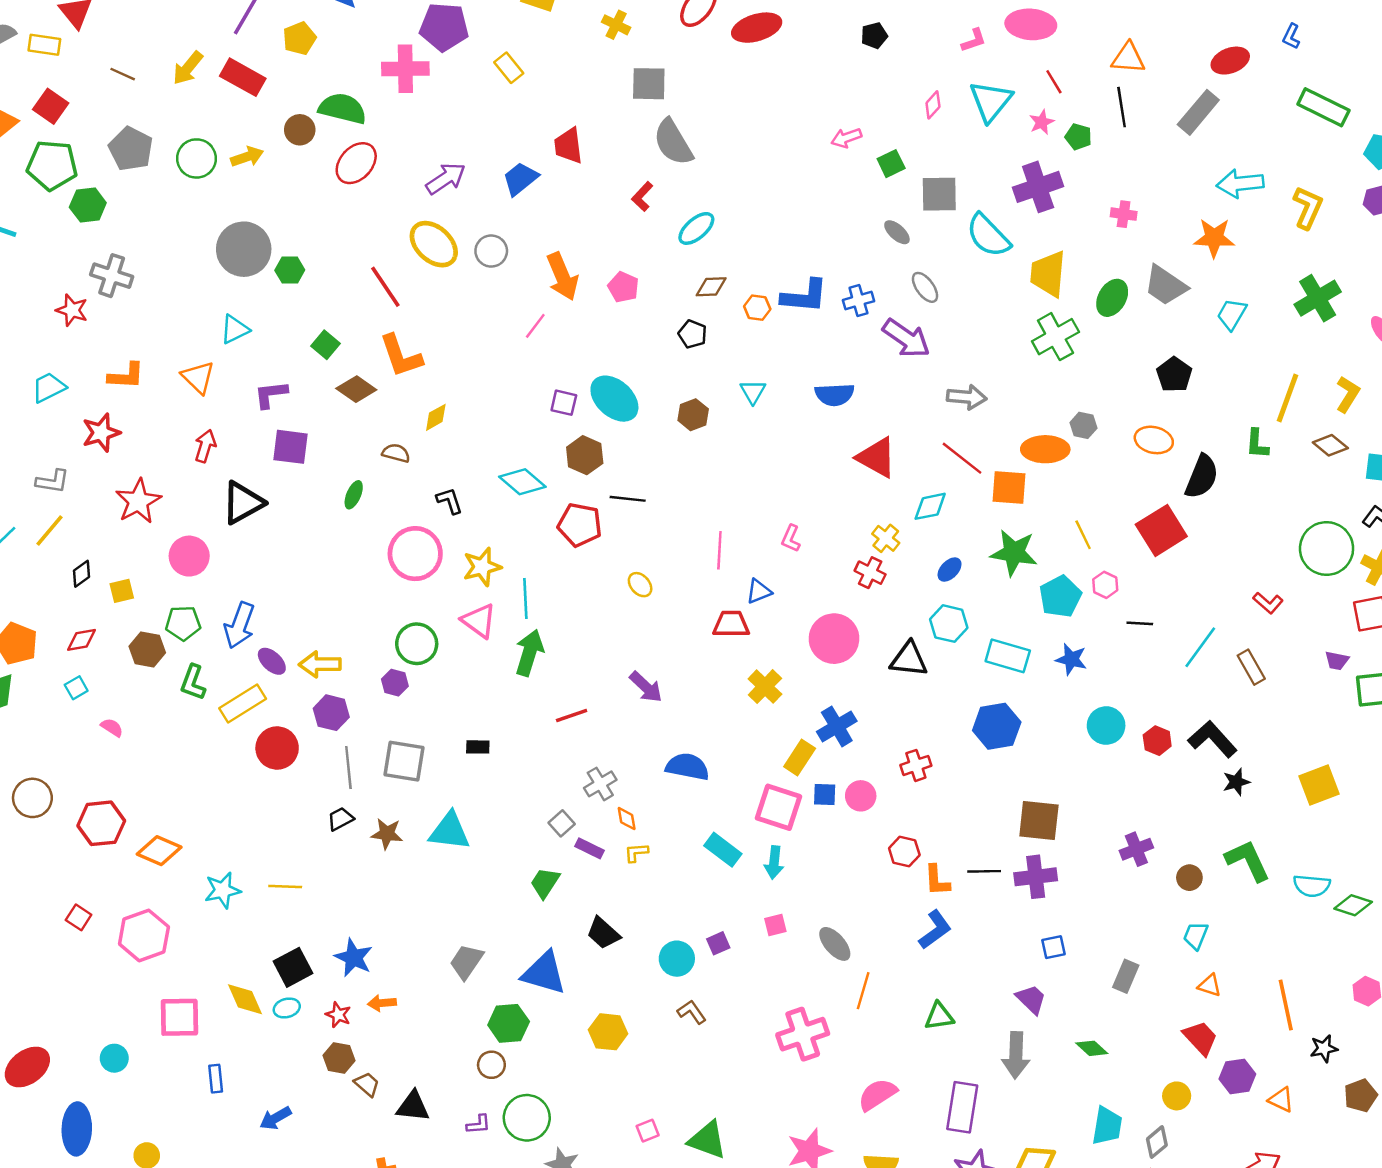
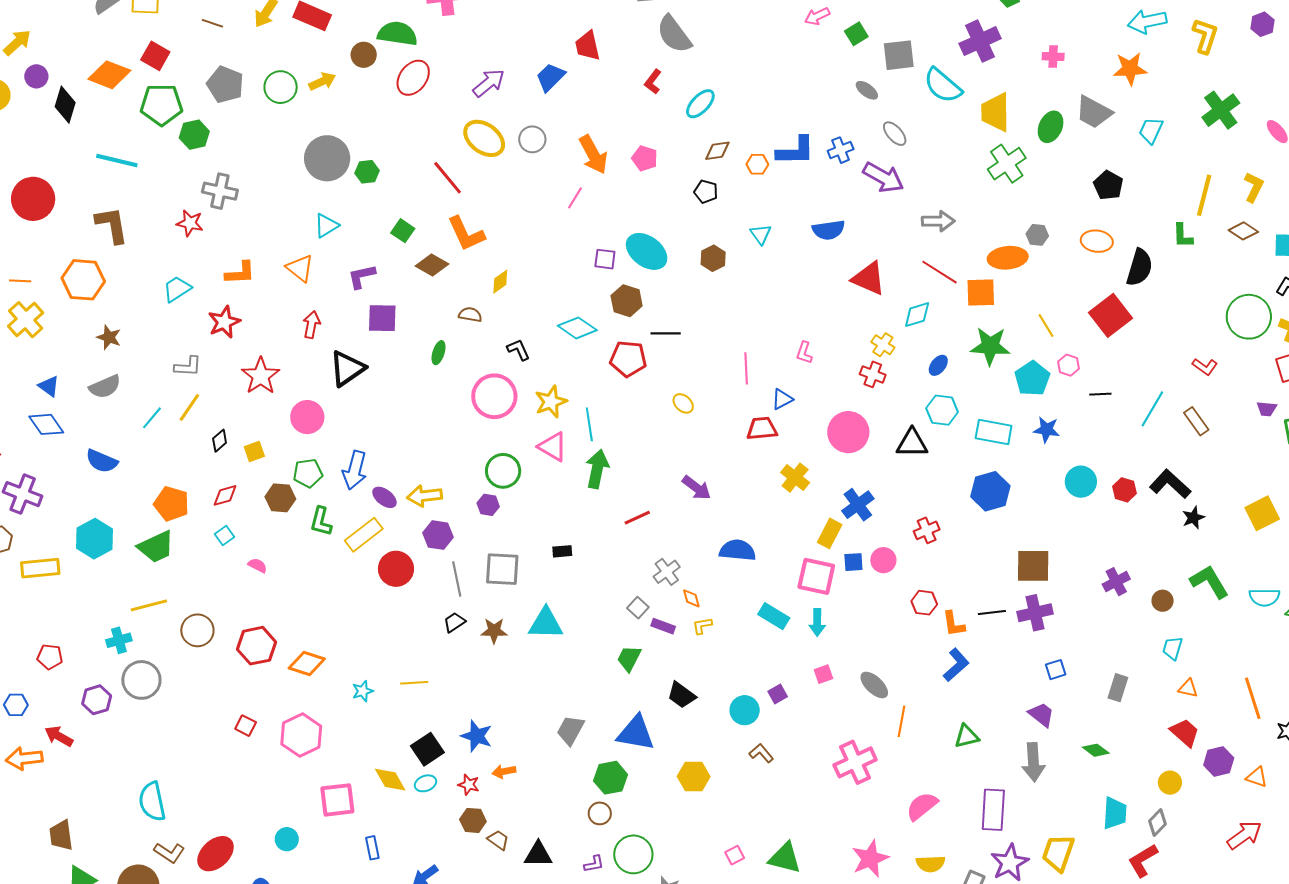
cyan star: (223, 890) -> (363, 691), size x0.7

